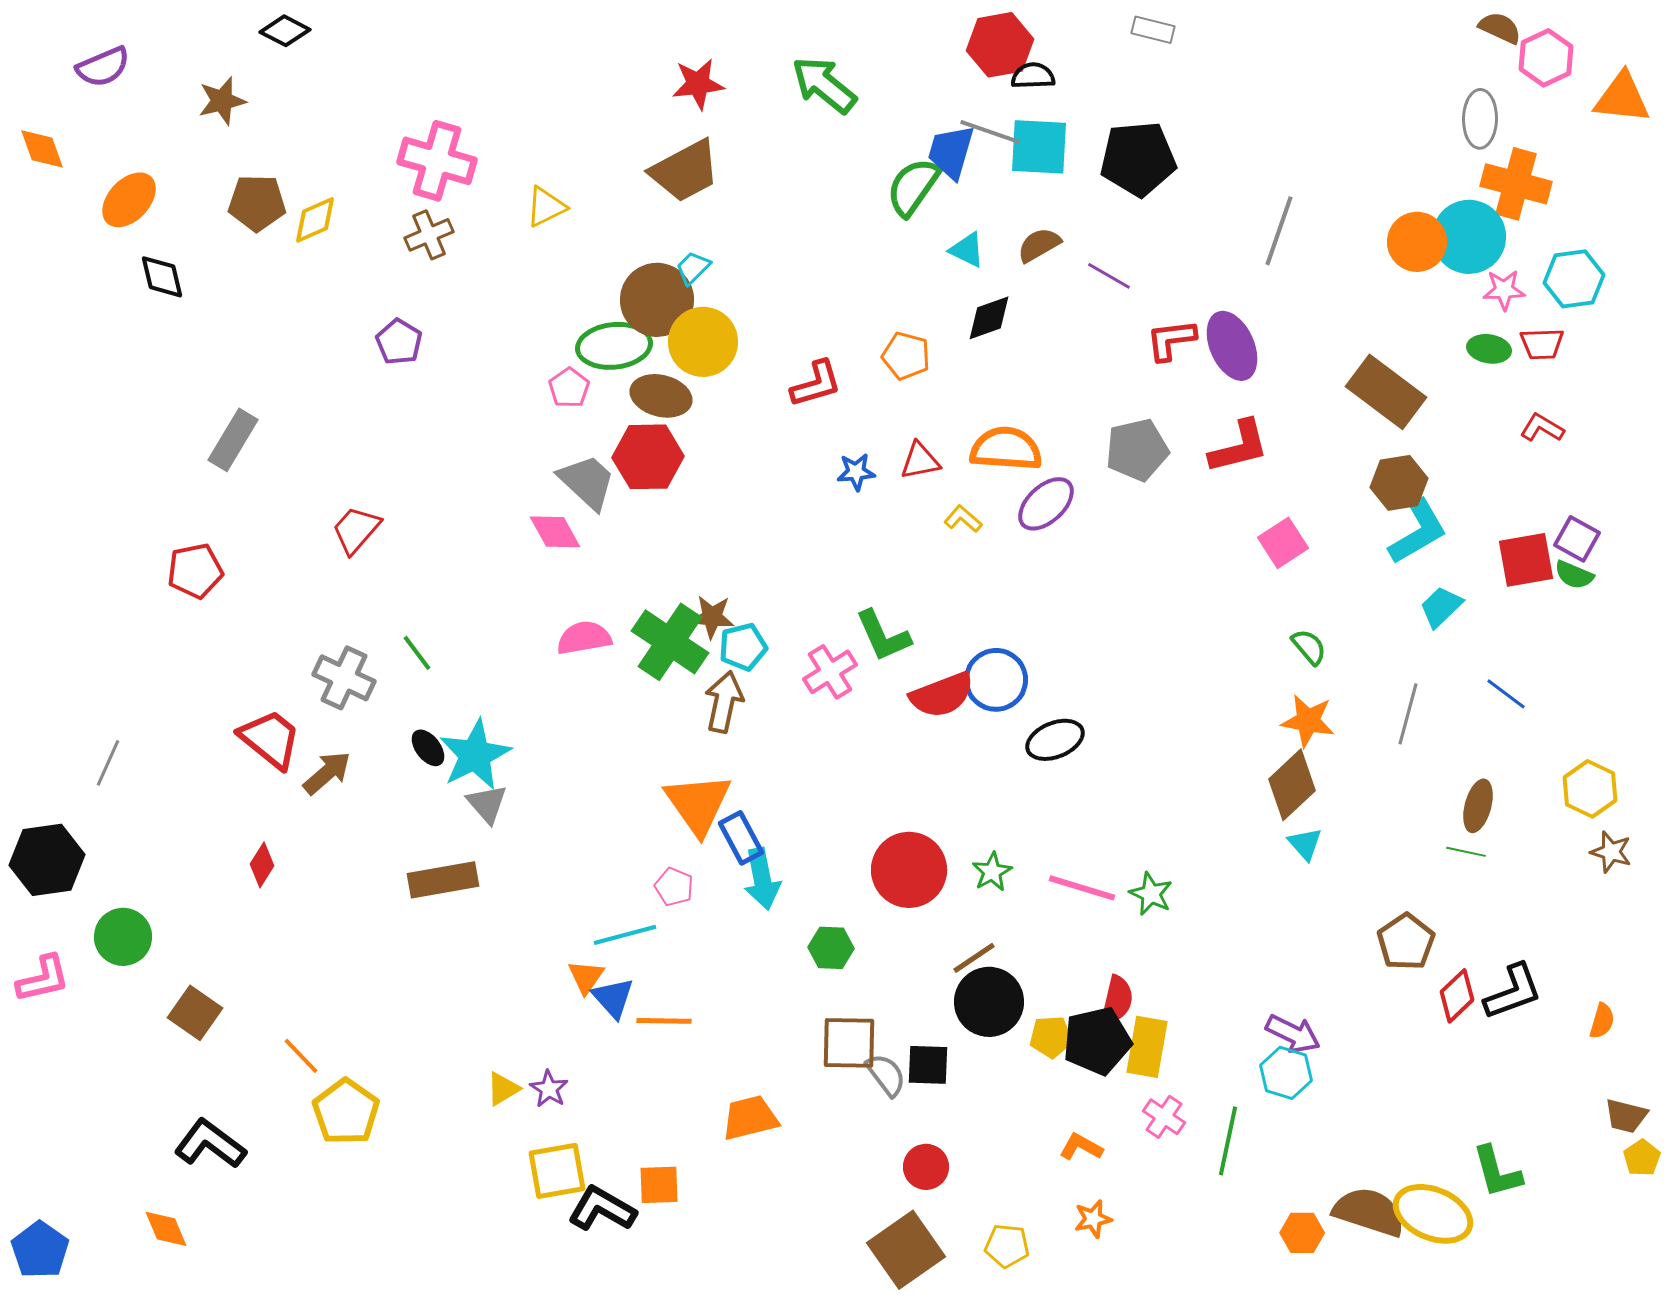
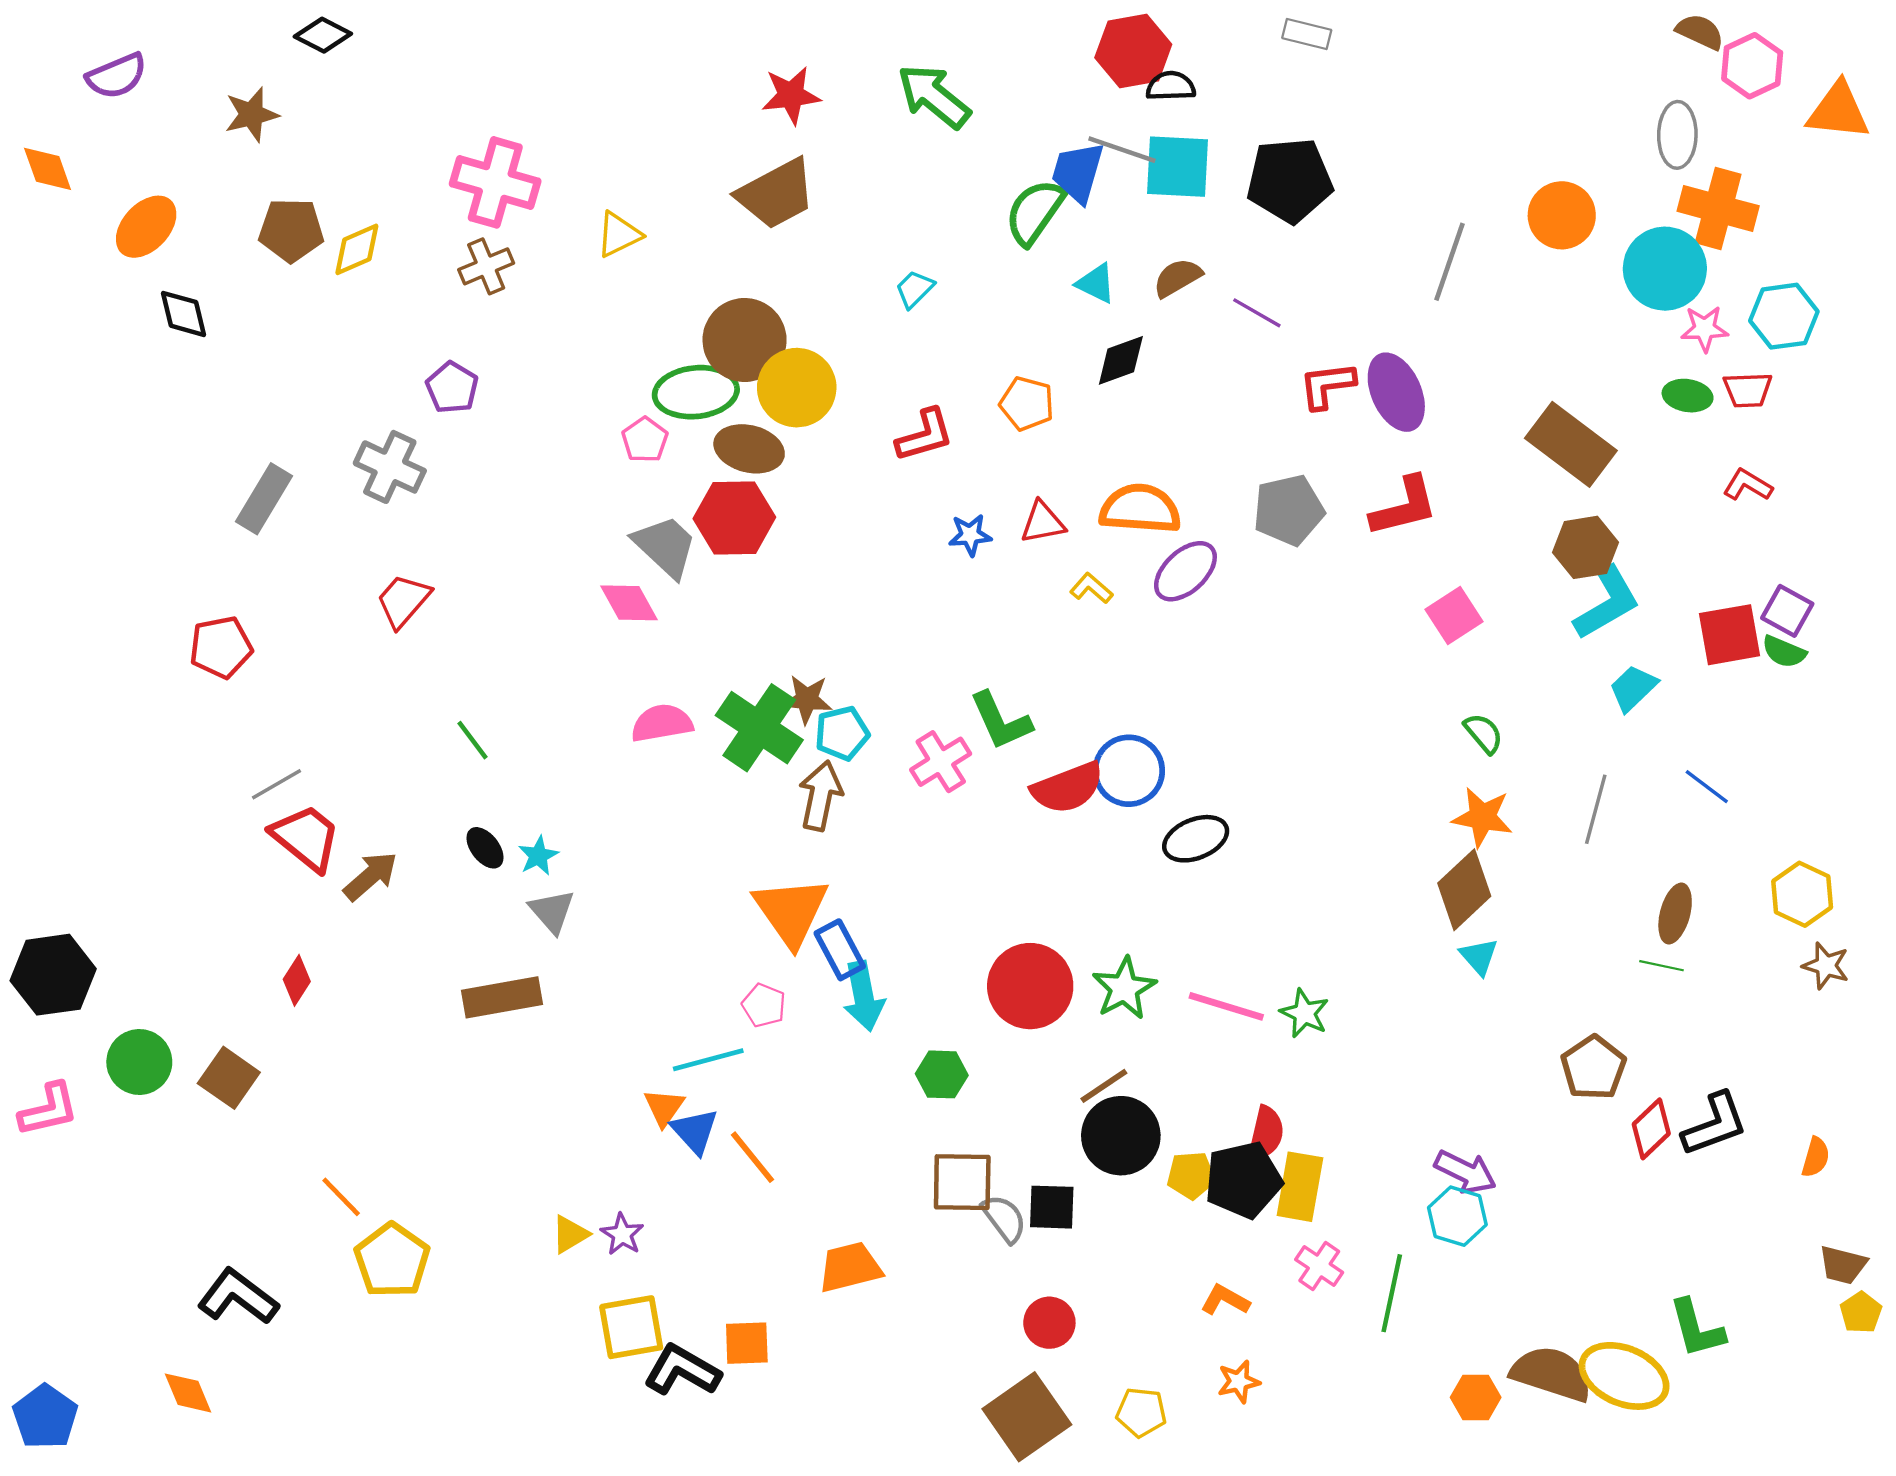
orange circle: (1417, 242) -> (1562, 215), moved
cyan trapezoid: (693, 268) -> (915, 289), moved
gray cross: (344, 678) -> (390, 467), moved
cyan star: (475, 755) -> (538, 856), size x0.5
gray line: (108, 763) -> (276, 784), moved, turned 36
green star: (992, 872) -> (1124, 988), size x1.4
brown square: (195, 1013) -> (229, 1078), moved
orange line: (664, 1021) -> (752, 1157), turned 50

